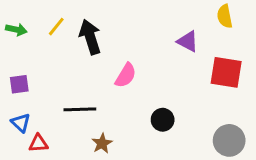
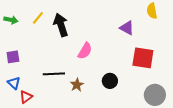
red square: (226, 72) -> (143, 58), moved
red triangle: (38, 143) -> (26, 97), turned -32
brown star: (102, 143) -> (77, 85), moved

